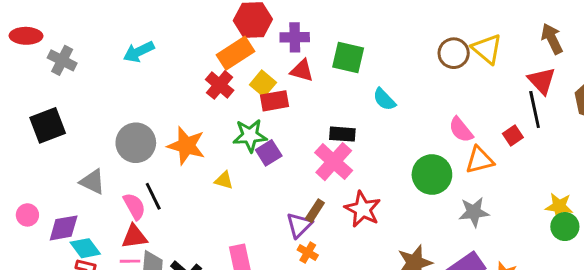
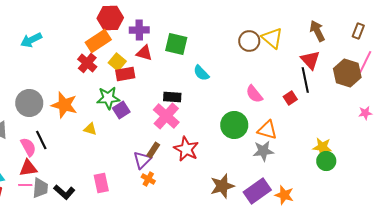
orange triangle: (480, 160) -> (267, 130), moved, turned 30

